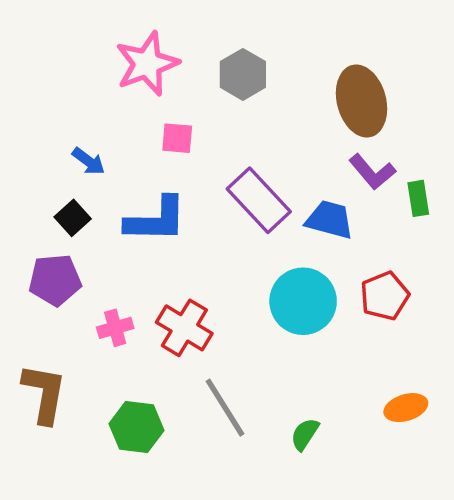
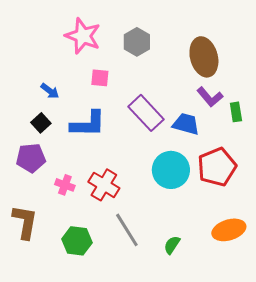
pink star: (147, 64) -> (83, 36), turned -30
red pentagon: (385, 296) -> (217, 167), size x1.4
pink cross: (115, 328) -> (65, 185), turned 36
orange ellipse: (406, 408) -> (229, 230), size x1.4

